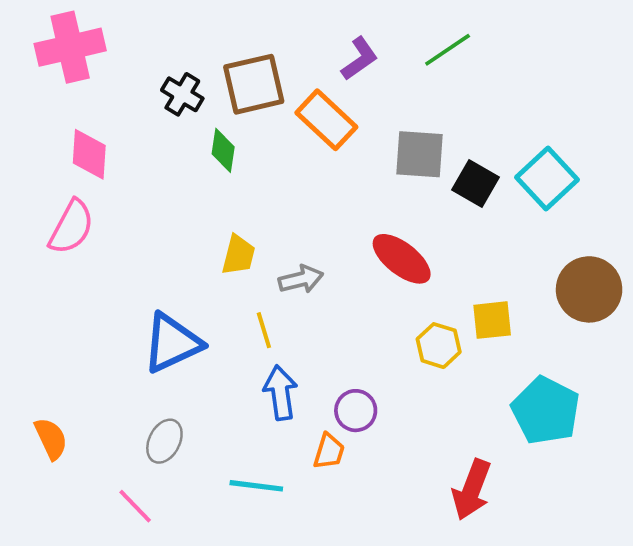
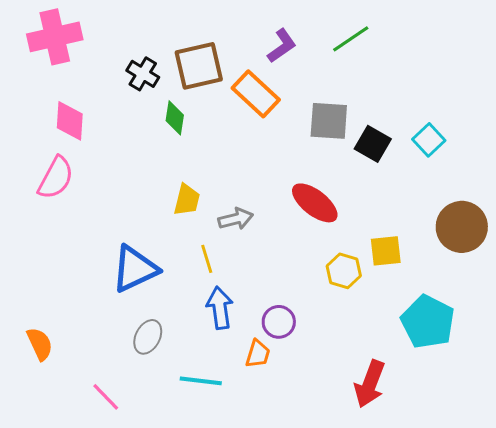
cyan square: (547, 178) -> (429, 140), size x0.7
gray ellipse: (164, 441) -> (148, 337), moved

